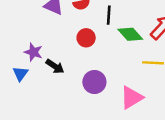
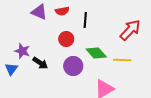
green diamond: (130, 34) -> (96, 53), moved
purple circle: (94, 82) -> (73, 66), moved

